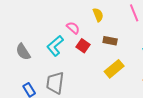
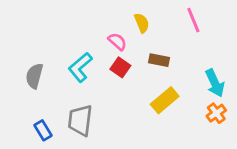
pink semicircle: (73, 28) -> (117, 42), moved
gray semicircle: (23, 52) -> (34, 76), turned 48

